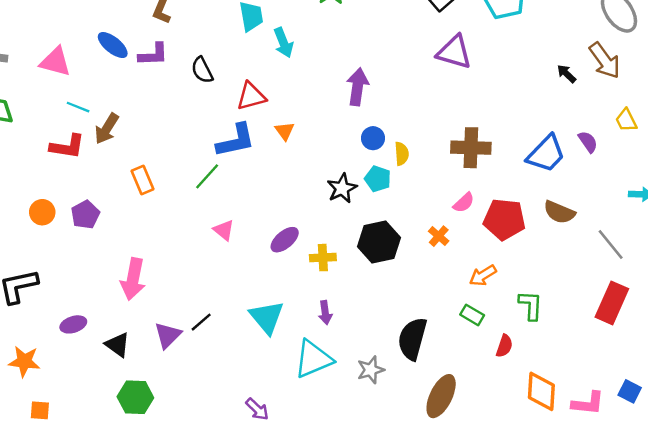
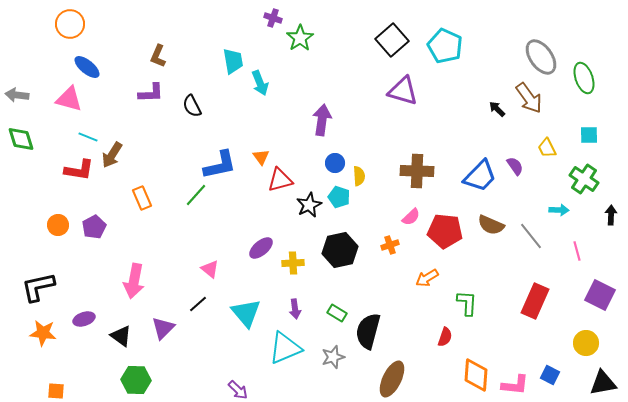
blue ellipse: (113, 45) -> (87, 67), moved
red triangle: (251, 96) -> (280, 180), moved
pink triangle: (224, 230) -> (210, 269), moved
orange cross: (439, 236) -> (390, 245), turned 30
gray line: (611, 244) -> (531, 236), moved
green rectangle: (472, 315) -> (337, 313), moved
black line: (201, 322) -> (198, 304), moved
orange star: (24, 361) -> (43, 333), moved

